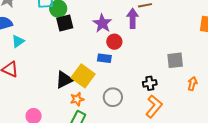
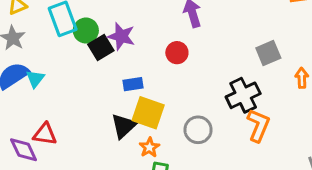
purple star: (102, 23) -> (121, 36), moved
cyan triangle: (18, 41) -> (35, 79), moved
blue rectangle: (104, 58) -> (133, 84), moved
black cross: (150, 83) -> (243, 95), size x1.6

